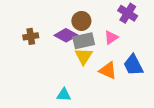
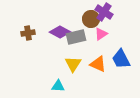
purple cross: (128, 13) -> (104, 12), moved
brown circle: (81, 21) -> (91, 19), moved
yellow triangle: (84, 56) -> (73, 64), moved

